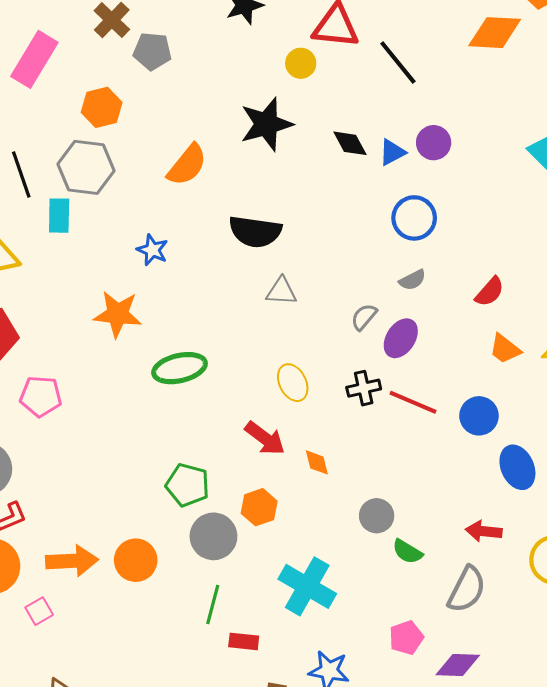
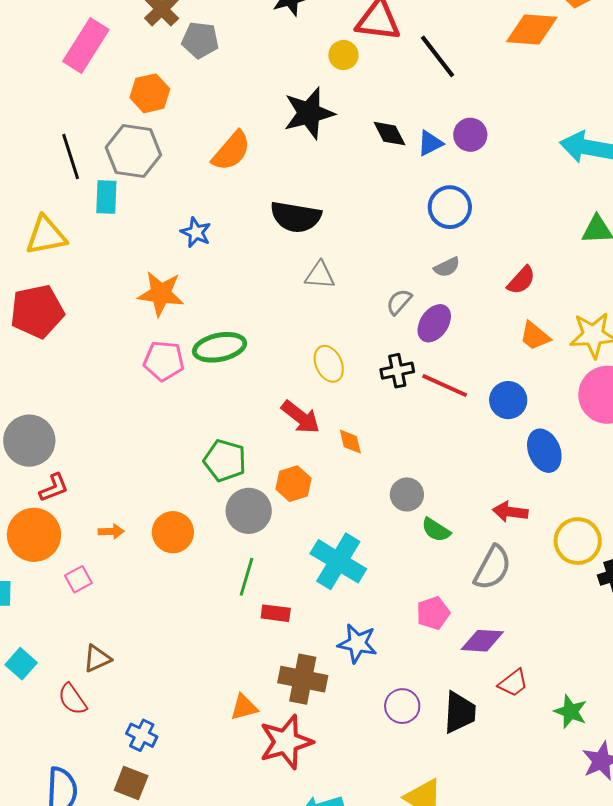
pink pentagon: (41, 396) -> (164, 361), moved
orange arrow: (72, 561) -> (111, 531), size x0.5

